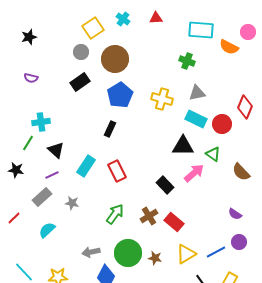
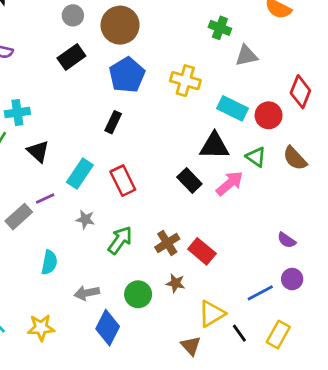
gray triangle: (197, 93) -> (246, 56), moved
brown semicircle: (241, 172) -> (295, 158), moved
purple line: (52, 175) -> (45, 199), moved
black rectangle: (165, 185) -> (189, 181), moved
gray star: (72, 203) -> (85, 219), moved
cyan semicircle: (47, 230) -> (49, 262), moved, turned 144
green circle: (128, 253) -> (138, 294), size x0.7
yellow triangle: (186, 254) -> (212, 314), moved
brown star: (155, 258) -> (176, 283), moved

